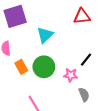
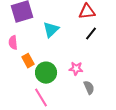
black line: (86, 60) -> (91, 34), moved
green circle: (44, 67) -> (46, 73), moved

